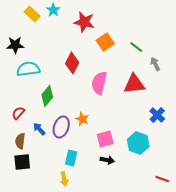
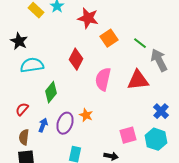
black star: (15, 45) -> (19, 41), turned 30
gray arrow: (155, 64) -> (159, 60), size x1.6
blue arrow: (39, 129) -> (43, 125), turned 64
pink square: (105, 139) -> (128, 135), moved
cyan hexagon: (138, 143) -> (156, 139), moved

